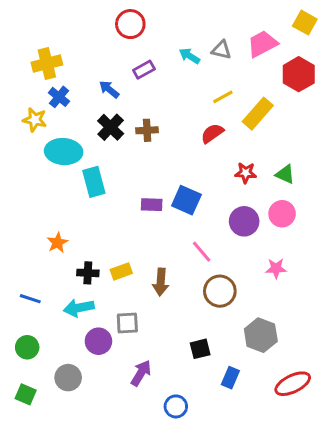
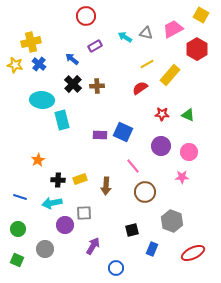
yellow star: (35, 120) -> (15, 65), moved
pink circle: (282, 214) -> (189, 152), moved

